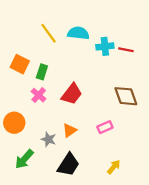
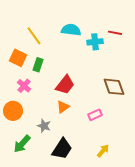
yellow line: (49, 33) -> (34, 36), moved
red line: (126, 50) -> (115, 33), moved
pink cross: (39, 95) -> (24, 86), moved
orange triangle: (70, 130) -> (63, 107), moved

